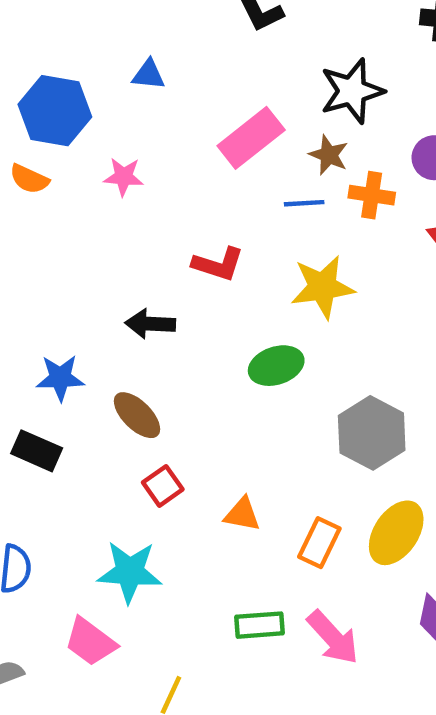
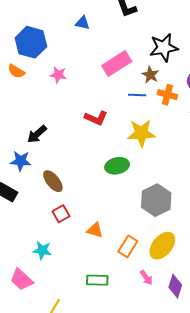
blue triangle: (149, 75) -> (82, 23), moved
black arrow: (150, 324) -> (37, 134), moved, turned -50
cyan star: (130, 572) -> (42, 250), size x0.7
pink arrow: (333, 637) -> (146, 278), moved, size x0.6

